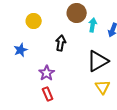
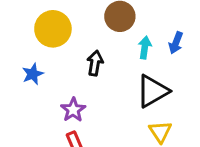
yellow circle: (34, 21) -> (53, 29), size x1.5
cyan arrow: (93, 25) -> (145, 48), moved

